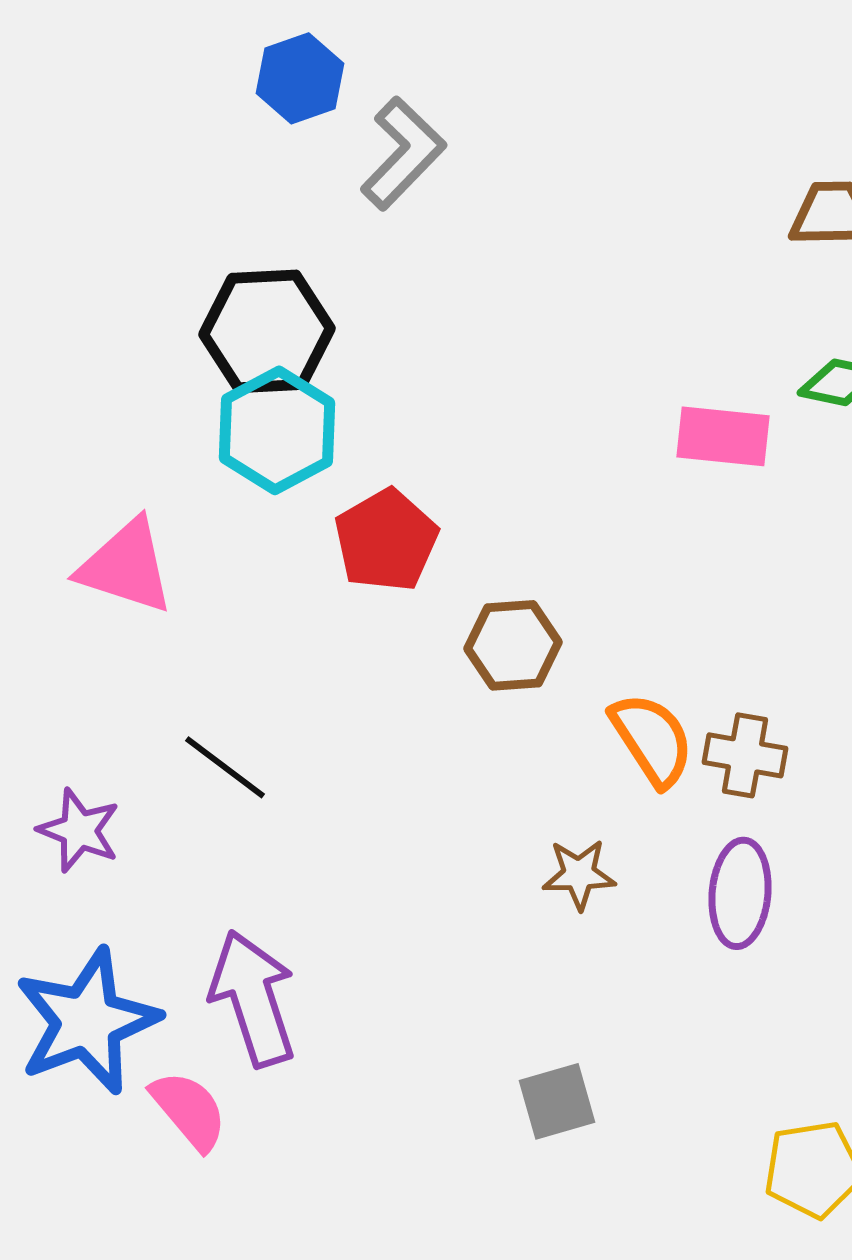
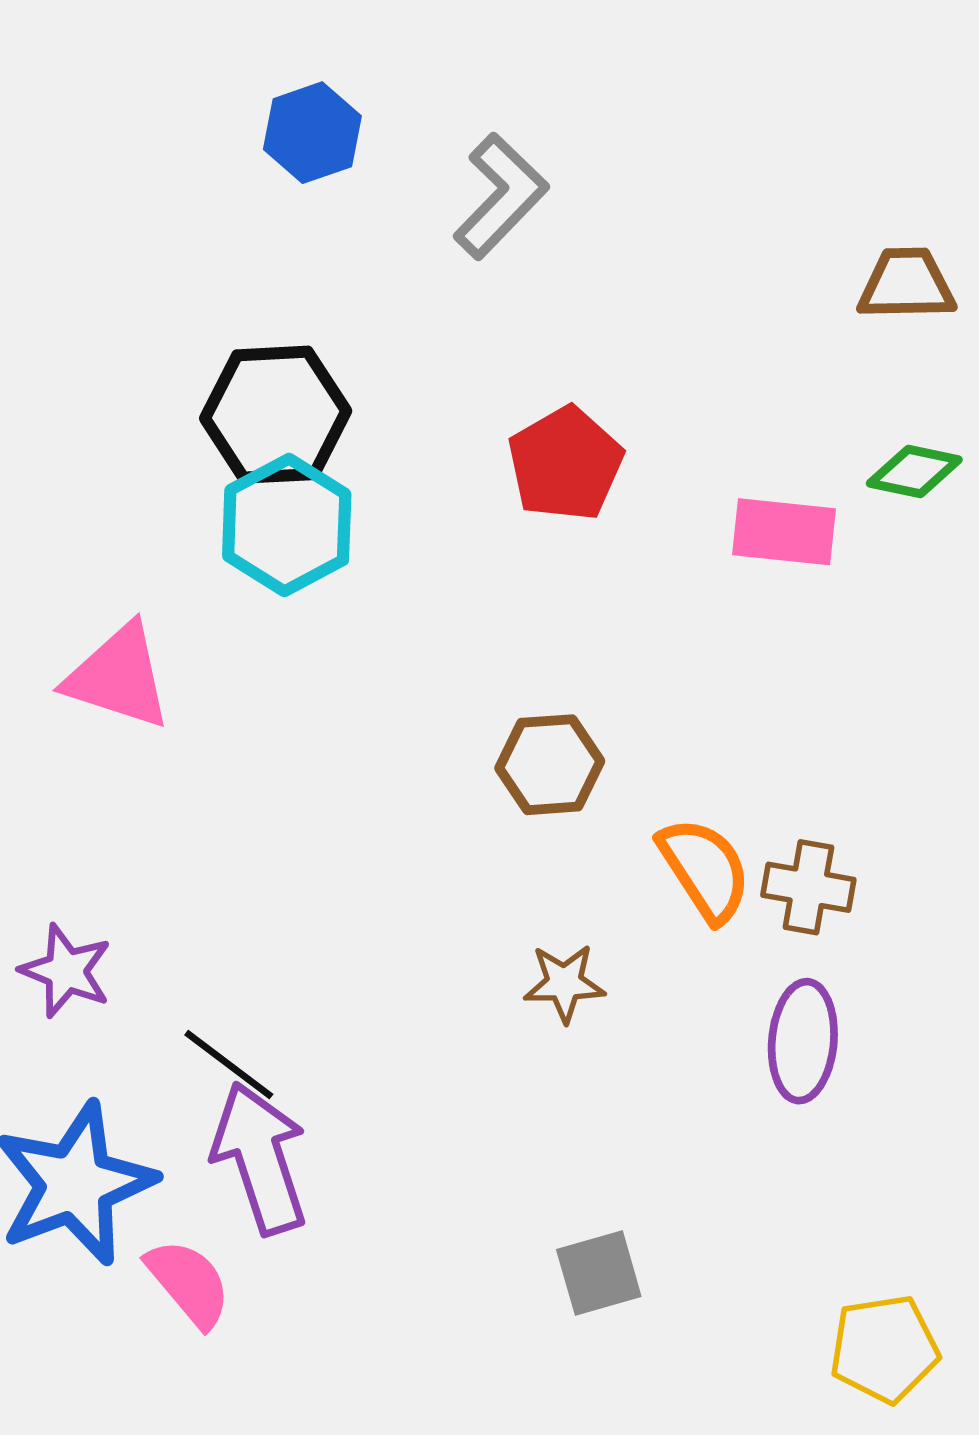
gray L-shape: (403, 153) -> (501, 196), moved
red pentagon: (386, 540) -> (565, 464), moved
black line: (225, 767) -> (229, 1065), moved
brown star: (579, 874) -> (564, 983), moved

